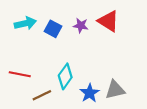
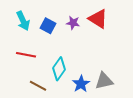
cyan arrow: (25, 23) -> (23, 21), turned 78
red line: (20, 74) -> (26, 55), moved
brown line: (42, 95) -> (38, 86), turned 54

